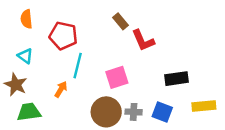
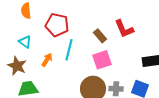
brown rectangle: (120, 21) -> (100, 36), moved
orange arrow: (61, 89) -> (47, 60), moved

